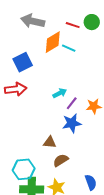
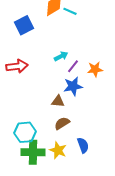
red arrow: (16, 89) -> (17, 66), moved
brown triangle: (50, 142) -> (58, 101), moved
blue semicircle: (91, 182) -> (83, 145), moved

